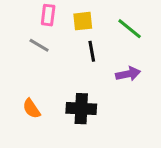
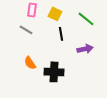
yellow square: (83, 21) -> (55, 14), turned 32
orange semicircle: (31, 109) -> (30, 63), moved

